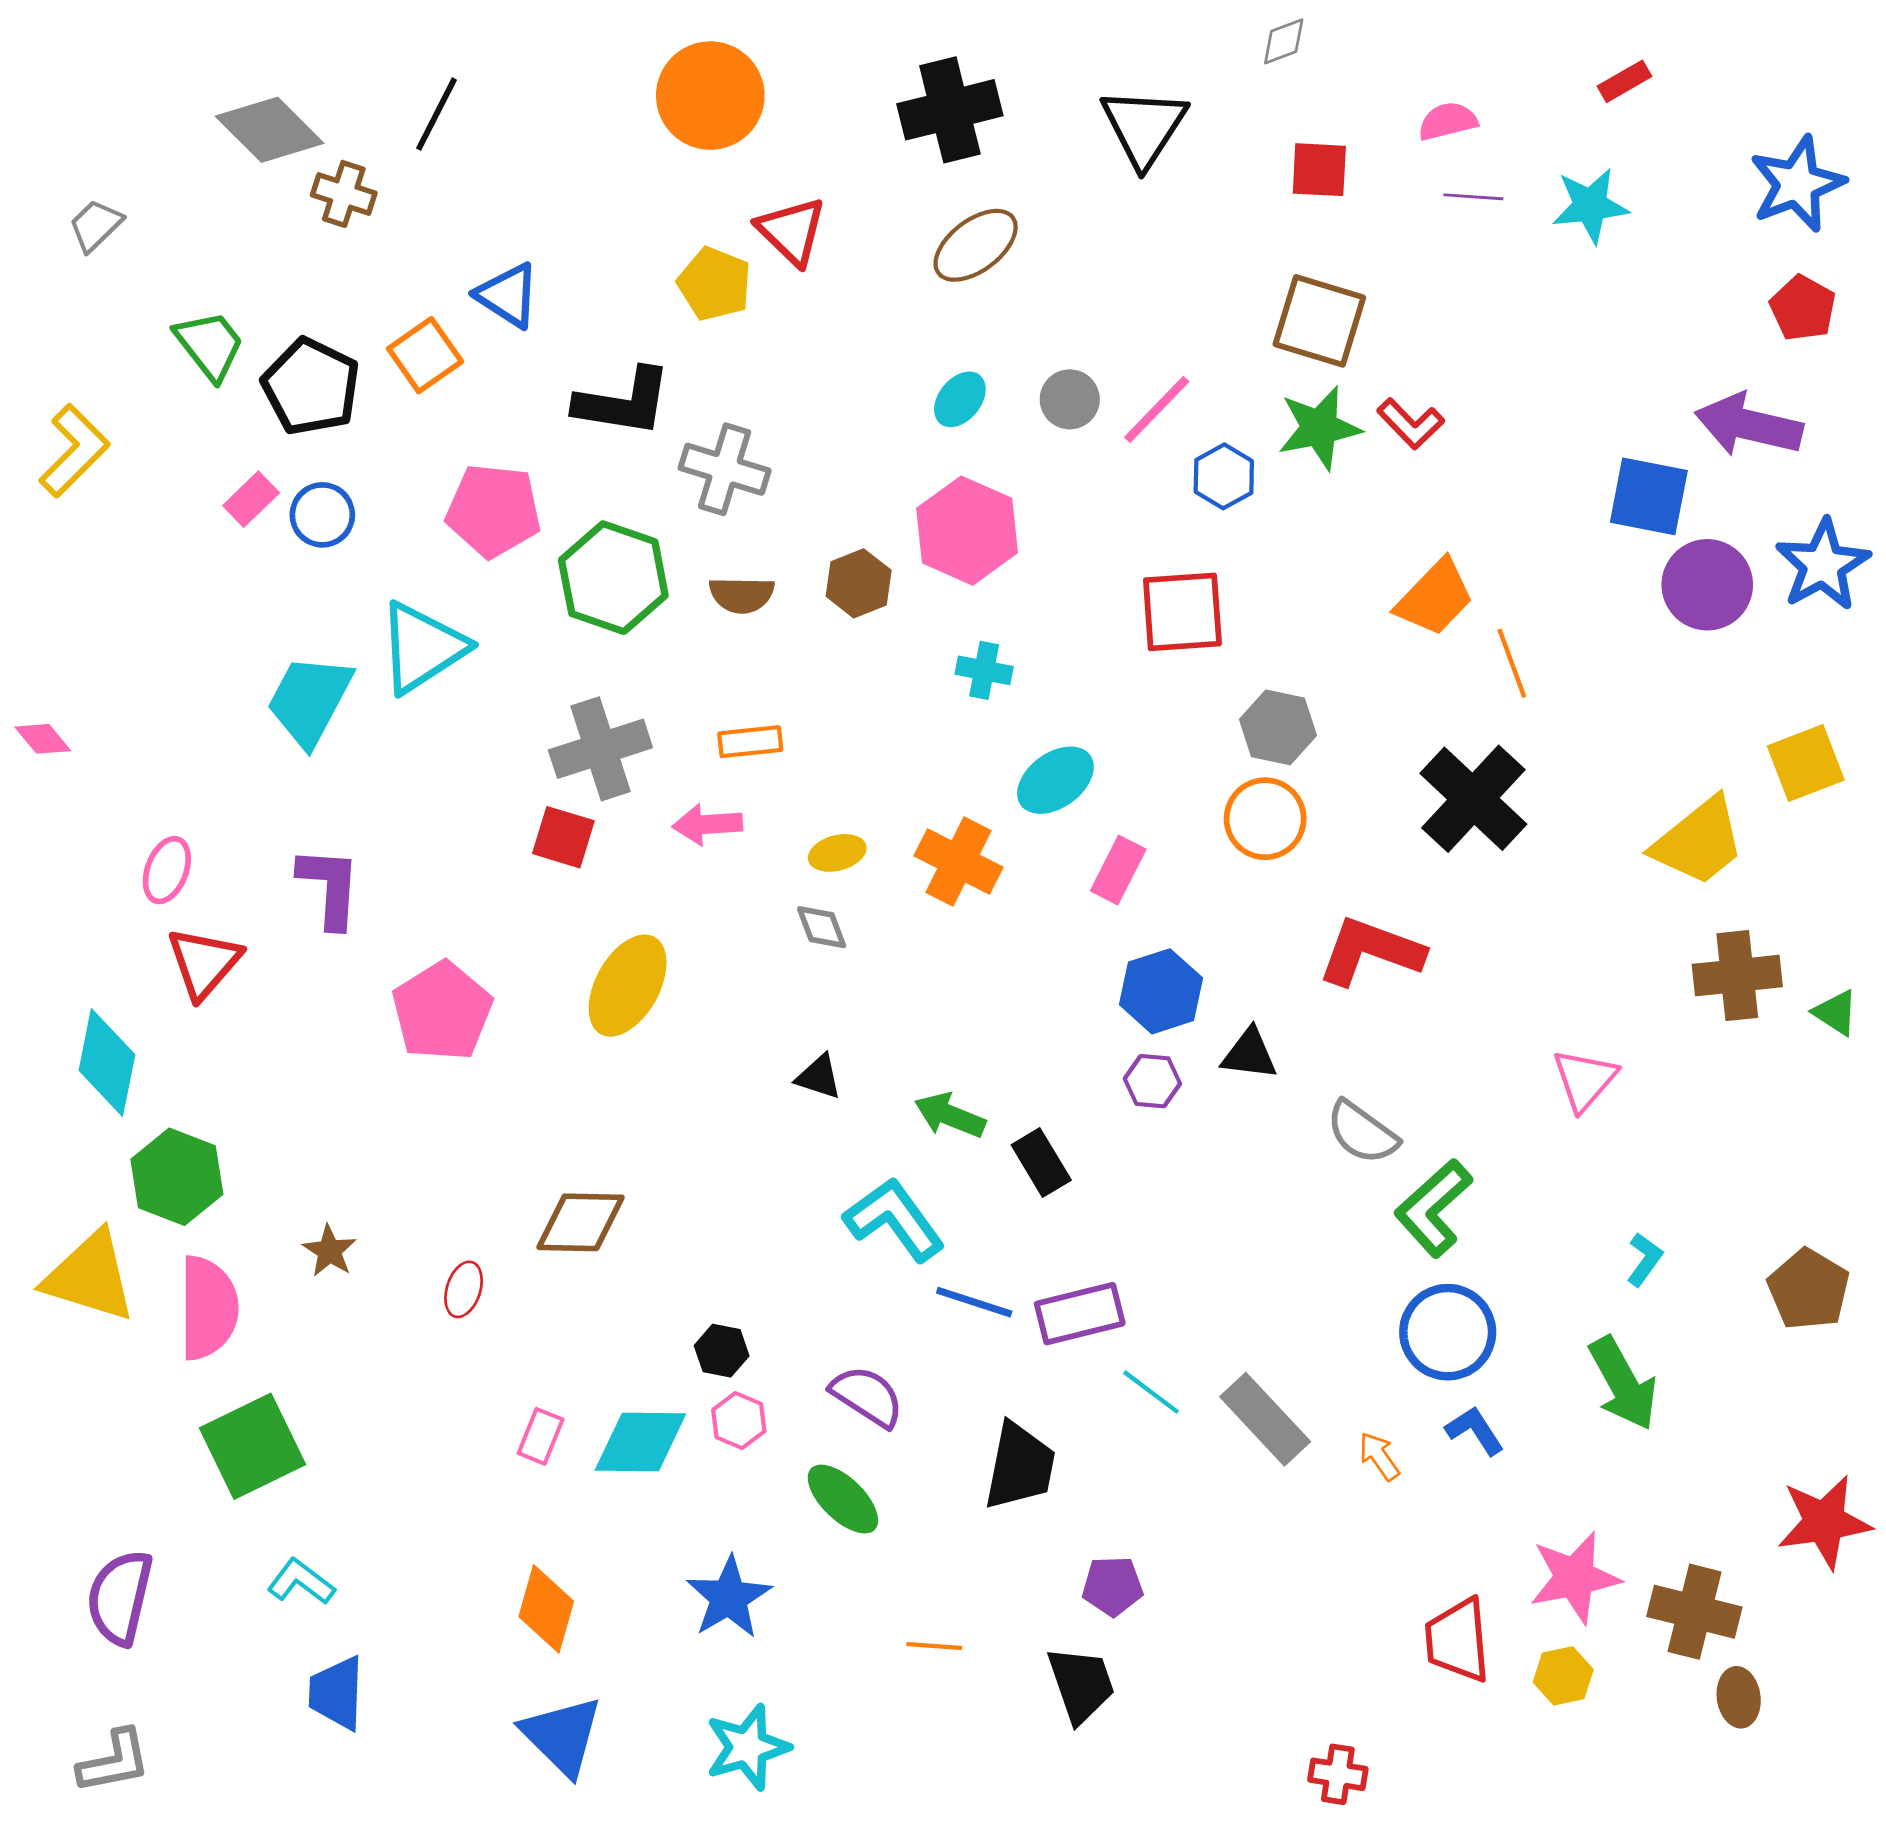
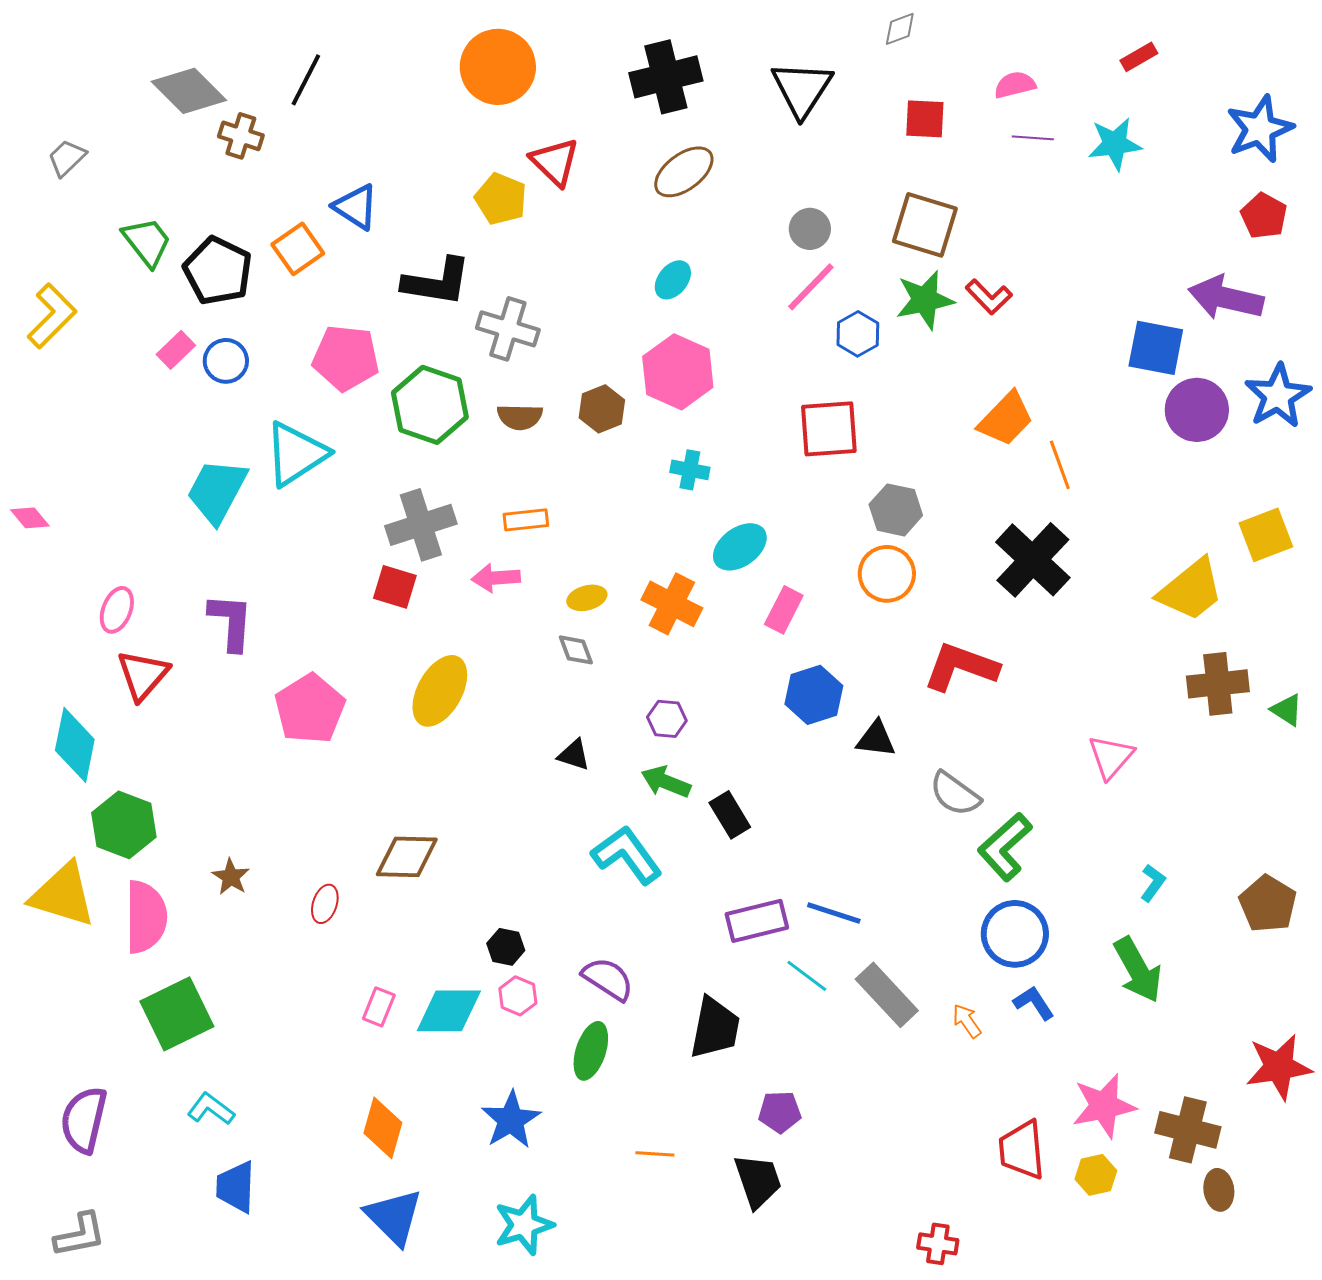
gray circle: (1070, 399) -> (810, 229), moved
purple hexagon: (1152, 1081) -> (667, 719), moved
blue line: (974, 1302) -> (834, 913), moved
green ellipse: (843, 1499) -> (591, 1051), turned 64

